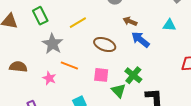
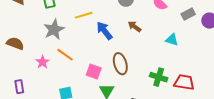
blue arrow: (140, 40) -> (104, 31), moved
brown ellipse: (105, 45) -> (120, 64), moved, turned 40
green cross: (133, 75) -> (159, 77), moved, turned -36

